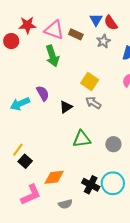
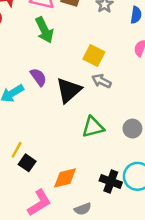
black triangle: (66, 107) -> (69, 90), size x1.6

